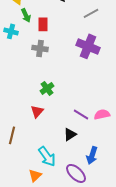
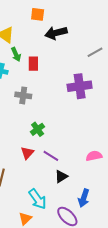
gray line: (91, 13) -> (95, 52), moved
purple cross: (88, 46) -> (80, 86), turned -30
gray cross: (40, 48) -> (23, 95), moved
purple line: (81, 114) -> (51, 156), moved

